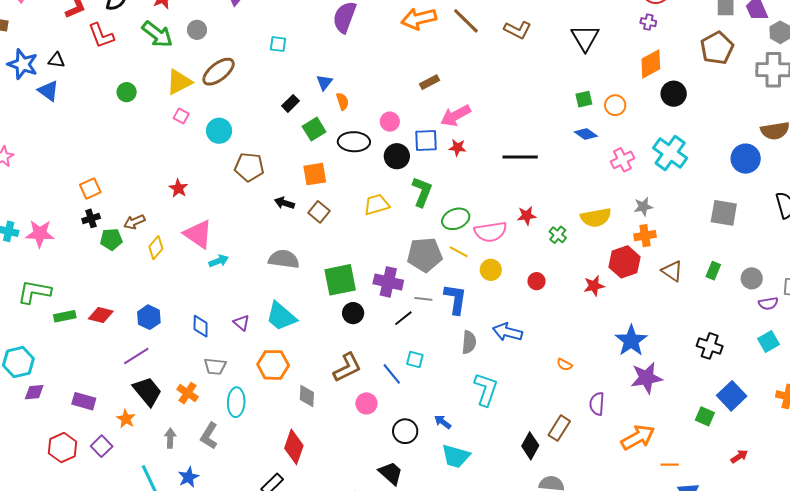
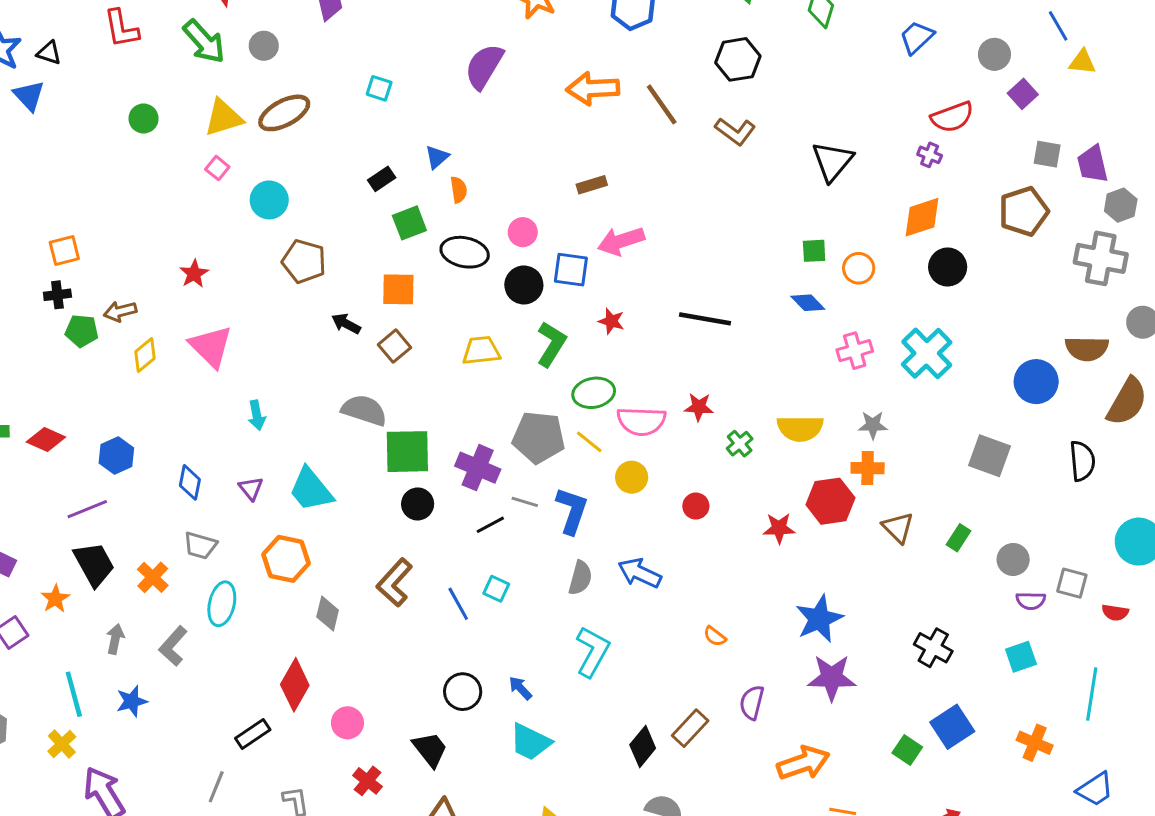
red star: (457, 148) -> (611, 321), moved
gray semicircle: (284, 259) -> (364, 410), moved
cyan arrow: (219, 261) -> (257, 415), moved, turned 90
brown L-shape: (347, 368) -> (395, 582), turned 148
pink circle: (366, 403) -> (347, 723), moved

